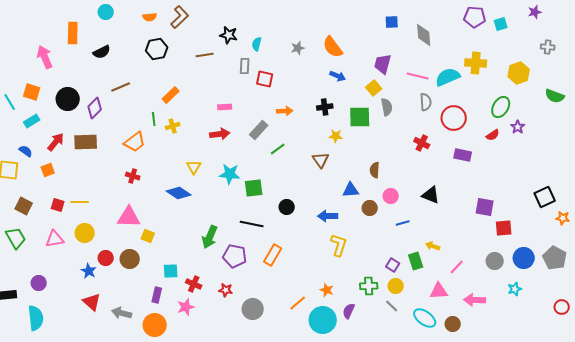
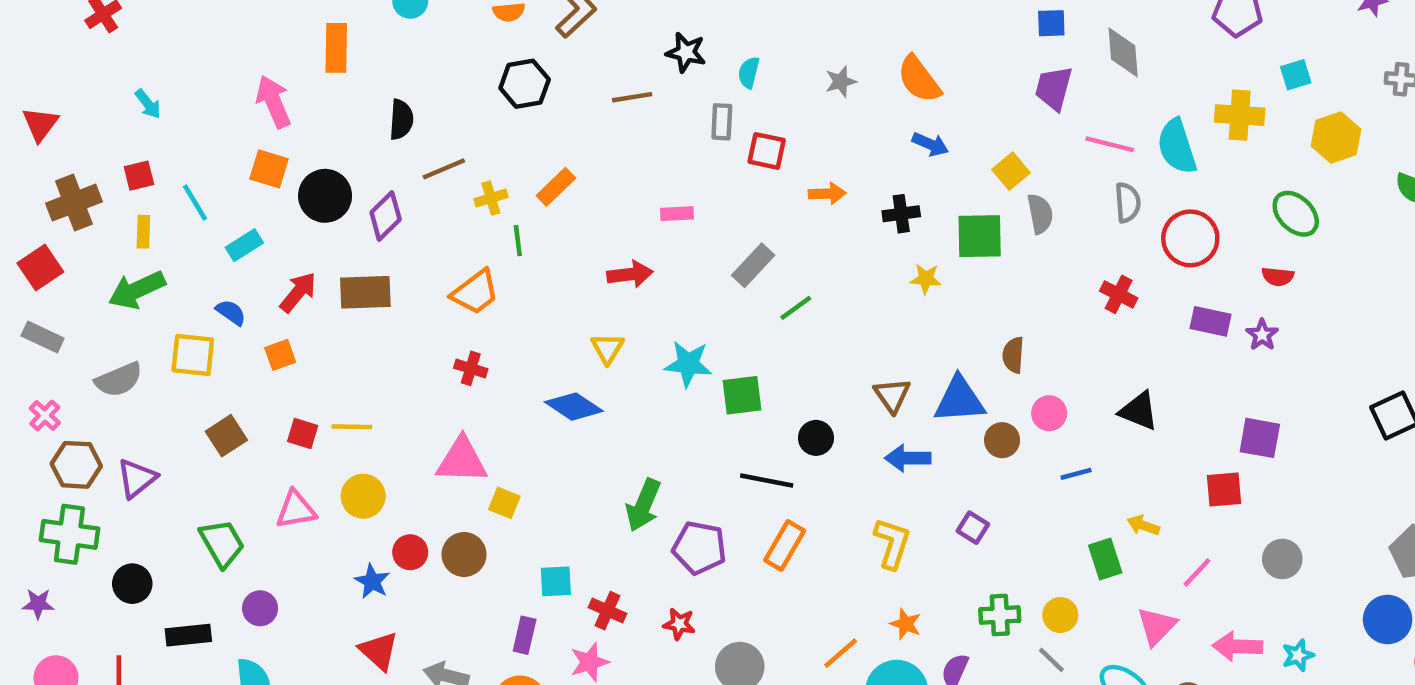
cyan square: (501, 24) -> (1296, 75), moved
black semicircle: (102, 52) -> (401, 120), moved, turned -60
purple trapezoid: (383, 64) -> (1054, 88), moved
cyan semicircle: (448, 77) -> (1177, 146), turned -85
orange square: (32, 92) -> (269, 169), moved
green ellipse: (501, 107) -> (1296, 214), turned -75
orange arrow: (285, 111) -> (827, 194), moved
yellow cross: (173, 126) -> (491, 198), moved
purple star: (518, 127) -> (1262, 335), moved
red arrow: (220, 134) -> (630, 274), moved
red semicircle: (493, 135) -> (1278, 277), turned 40
brown triangle: (321, 160) -> (892, 395), moved
blue triangle: (351, 190) -> (959, 400), size x1.4
brown square: (24, 206) -> (226, 436), turned 30
black line: (252, 224) -> (767, 480), moved
red square: (504, 228) -> (1224, 489), moved
green trapezoid: (16, 238) -> (222, 543), moved
yellow L-shape: (339, 245) -> (892, 543), moved
blue circle: (524, 258) -> (1388, 619), moved
purple square: (393, 265) -> (973, 528), moved
cyan star: (515, 289) -> (1298, 655), moved
pink triangle: (439, 291) -> (1157, 626), turned -42

